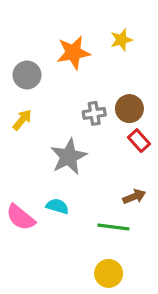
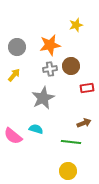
orange star: (73, 53) -> (50, 45), moved
brown circle: (129, 109) -> (71, 66), moved
gray cross: (94, 113) -> (50, 69), moved
red rectangle: (139, 141) -> (87, 88), turned -56

